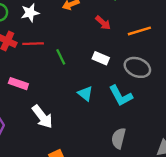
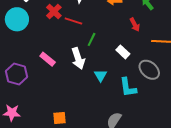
green line: (61, 57) -> (92, 39), turned 32
pink rectangle: (18, 84) -> (48, 59), moved
white arrow: (42, 117) -> (78, 58), moved

